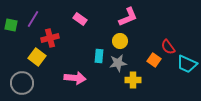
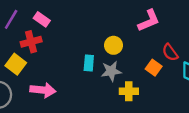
pink L-shape: (128, 17) -> (149, 21), moved
pink rectangle: (80, 19) -> (42, 19), moved
pink arrow: (75, 78) -> (43, 90), moved

